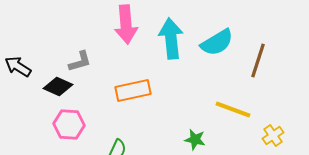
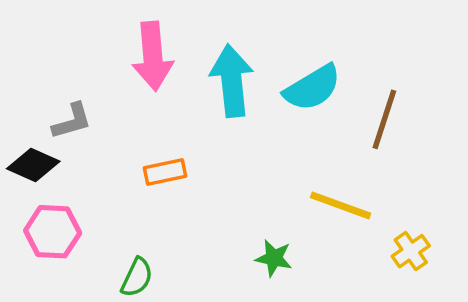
orange rectangle: (133, 90) -> (165, 172), size x0.7

